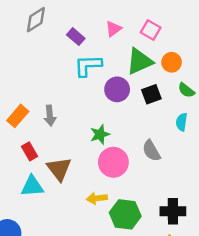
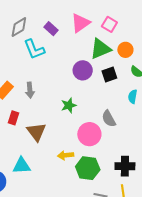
gray diamond: (36, 20) -> (19, 27), moved
pink triangle: (114, 29) -> (81, 23), size x1.5
cyan L-shape: (88, 66) -> (34, 49), moved, turned -110
red rectangle: (29, 151) -> (14, 118), turned 48
pink circle: (113, 162) -> (89, 134), moved
cyan triangle: (32, 186) -> (22, 166), moved

